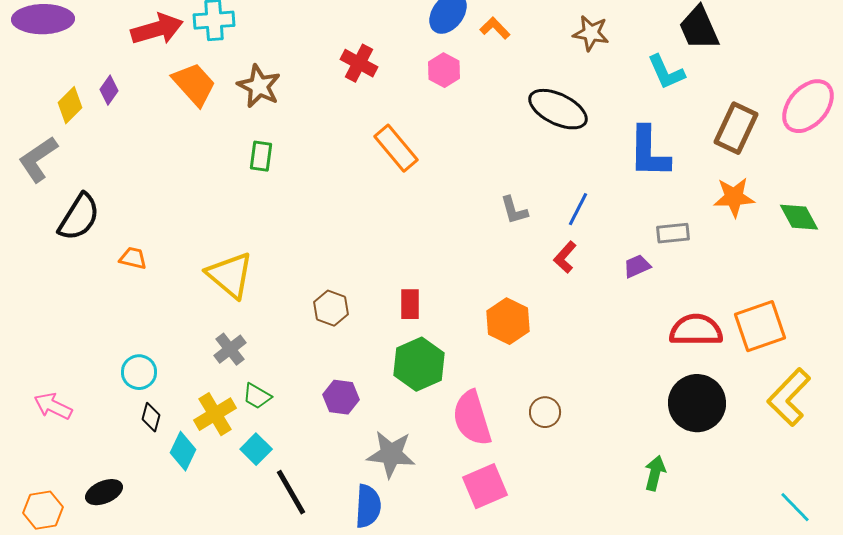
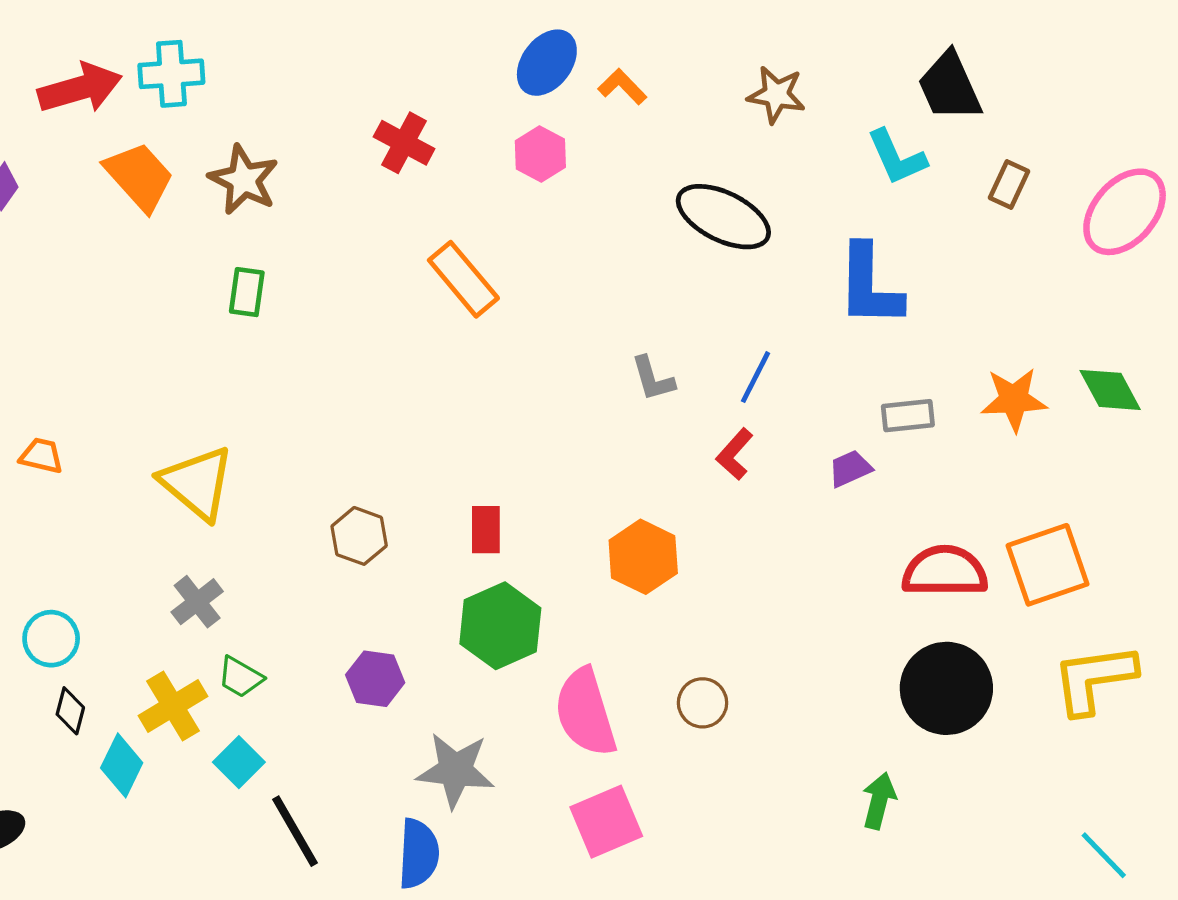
brown rectangle: (736, 128) -> (1009, 185), moved, size x0.6
orange star: (734, 197) -> (1014, 400), moved
yellow L-shape: (789, 397) -> (1094, 679), turned 38

